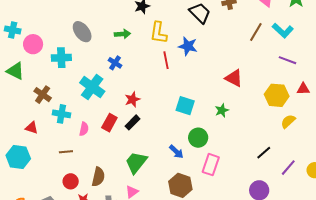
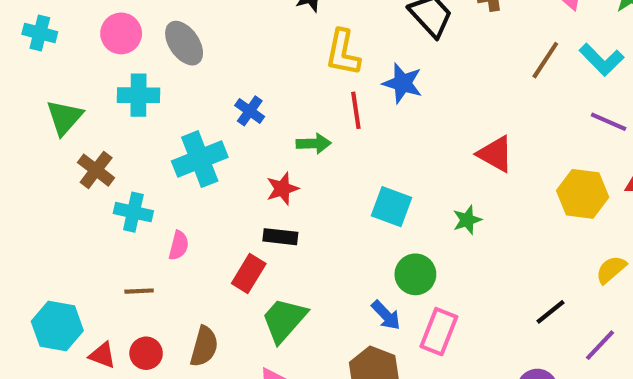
green arrow: (122, 34) -> (314, 143), moved
pink circle: (33, 44) -> (121, 33), moved
green triangle: (15, 71) -> (64, 117), moved, turned 42
cyan cross: (92, 87) -> (200, 159), turned 30
yellow semicircle: (288, 121) -> (611, 270), moved
black rectangle: (133, 122) -> (280, 237), turned 49
red rectangle: (109, 123) -> (249, 274), moved
red triangle: (32, 128) -> (102, 355), moved
blue arrow: (176, 152) -> (386, 315), moved
cyan hexagon: (18, 157) -> (57, 326), moved

